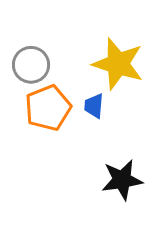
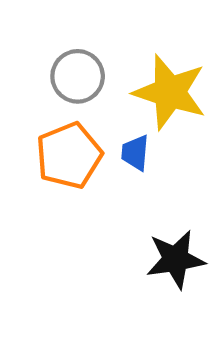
gray circle: (31, 65) -> (78, 76), moved

